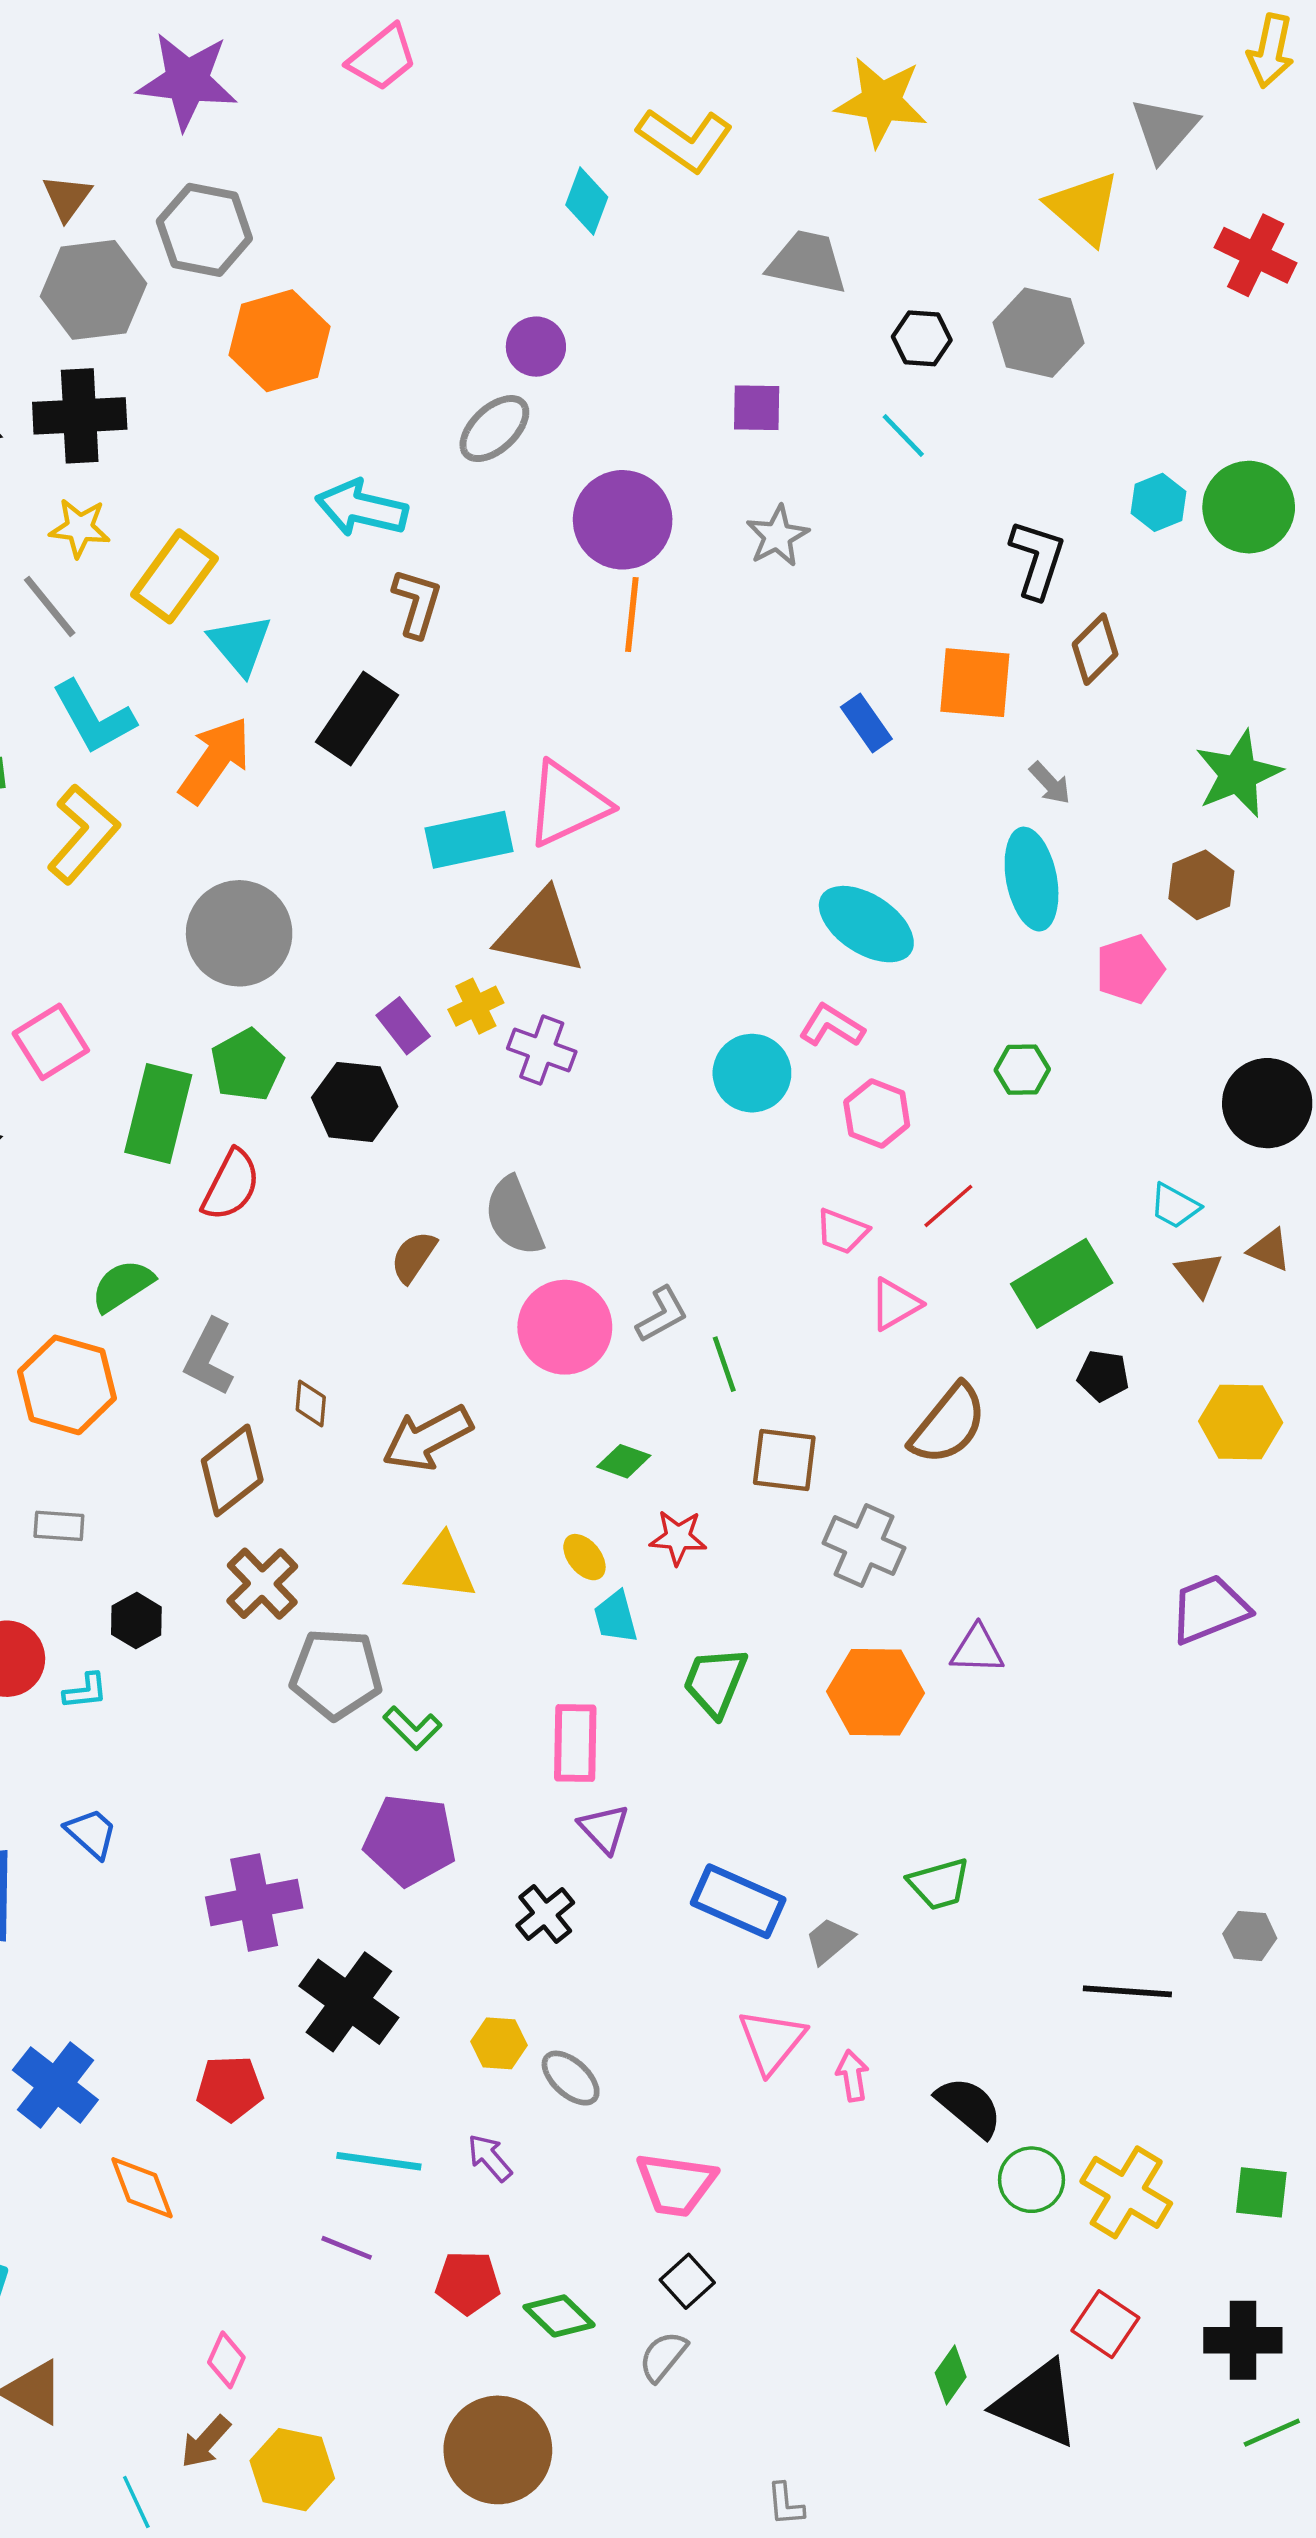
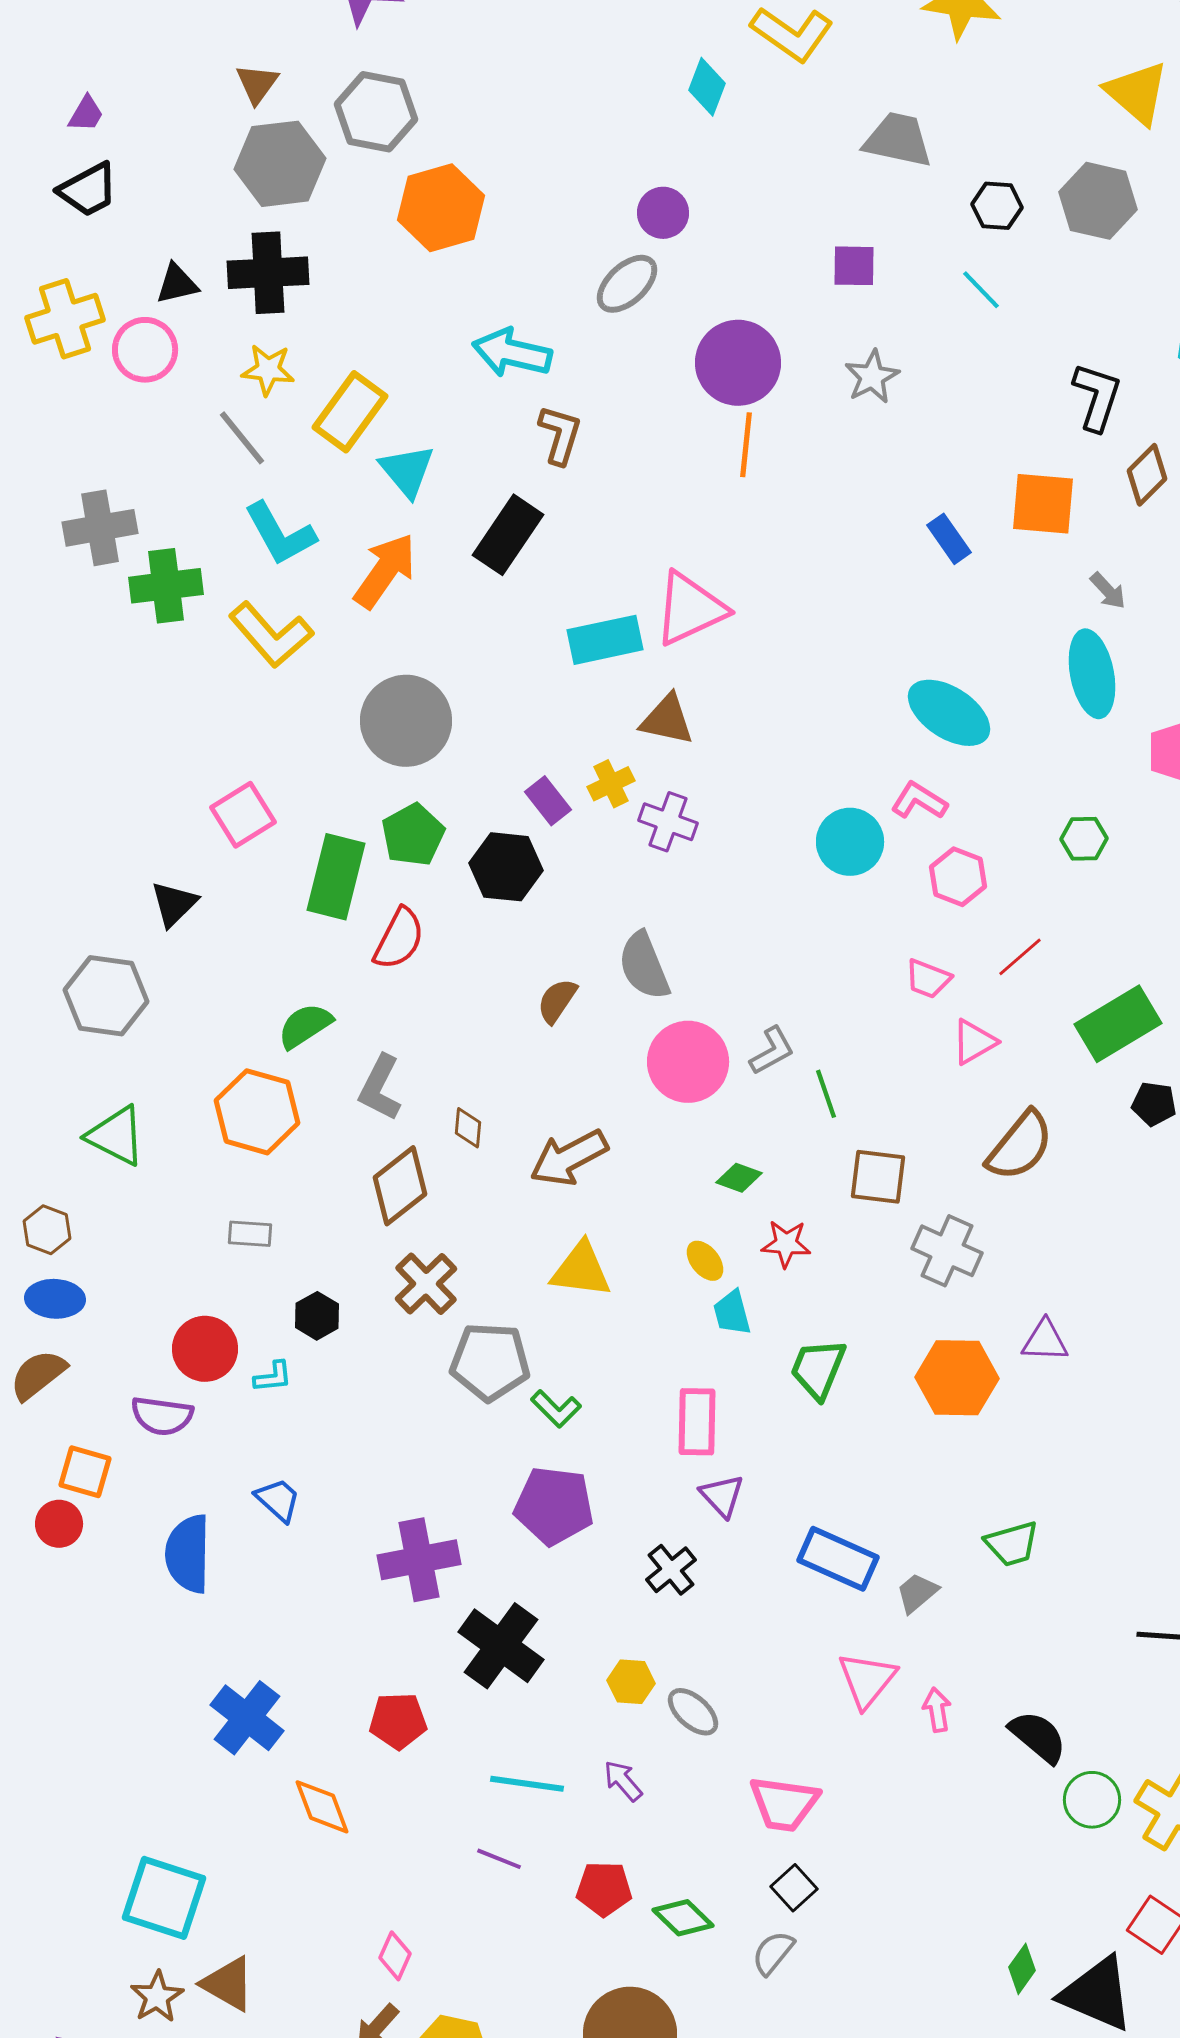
yellow L-shape: (83, 834) -> (271, 635), turned 98
brown triangle: (541, 932) -> (667, 720), size x0.7

